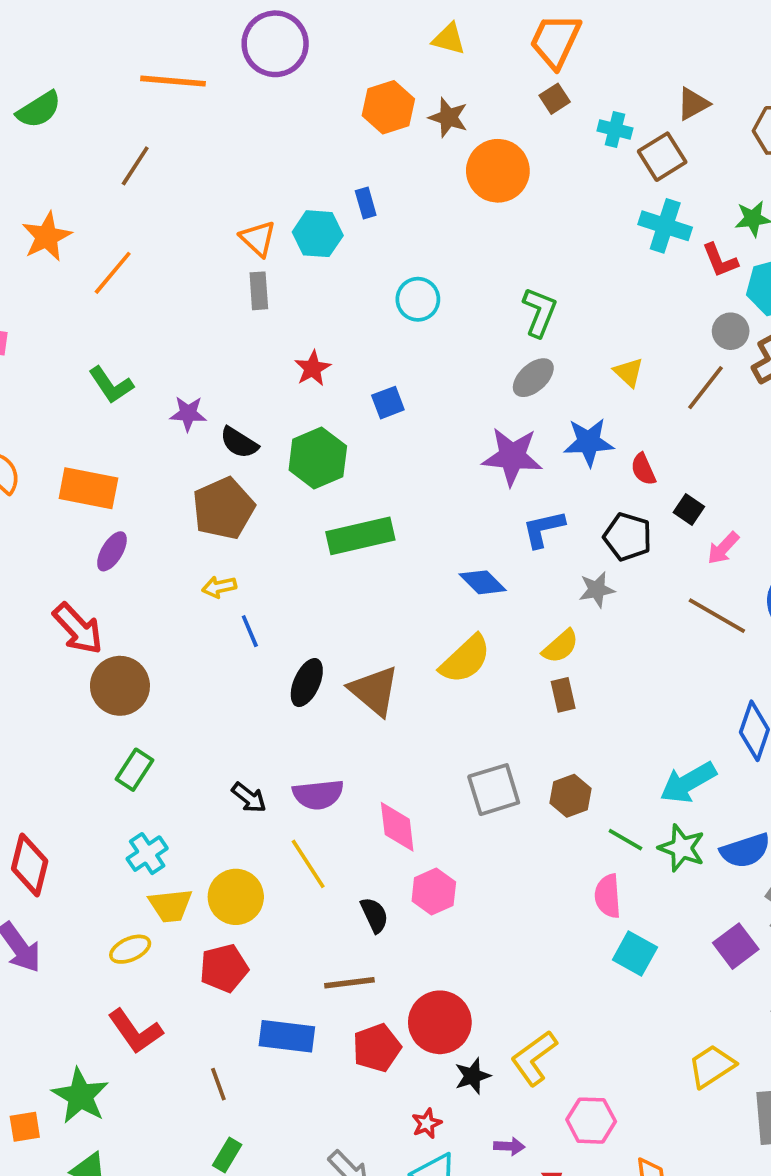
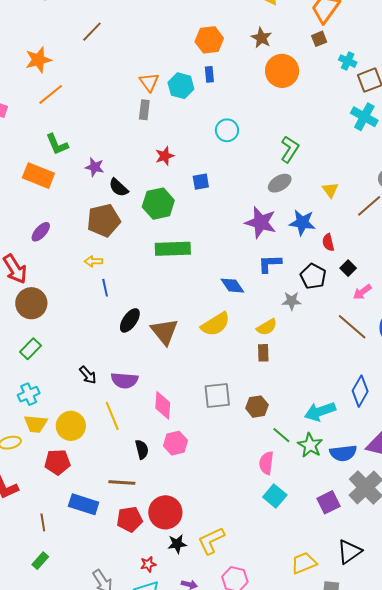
orange hexagon: (388, 107) -> (209, 40), moved
orange line: (113, 273) -> (51, 94), moved
orange rectangle: (88, 488) -> (38, 176), moved

